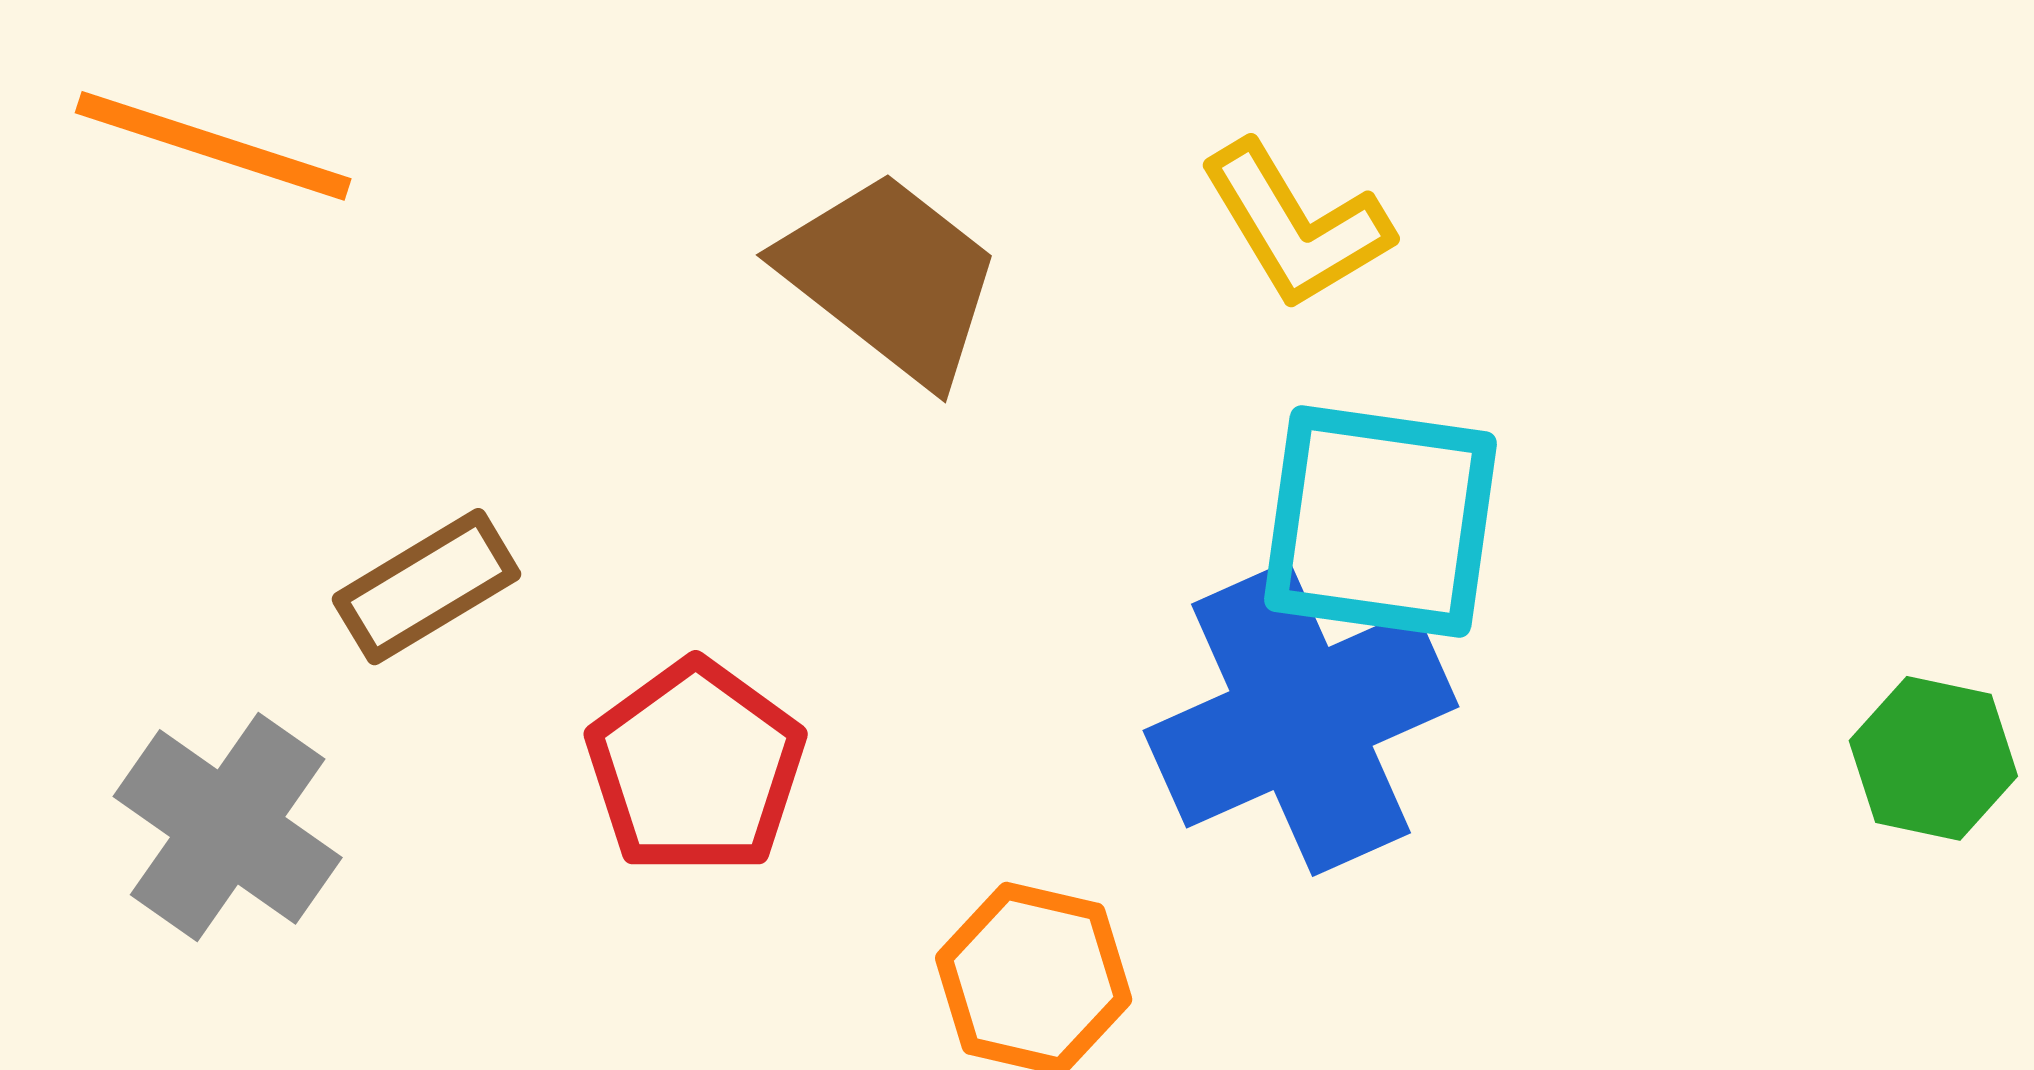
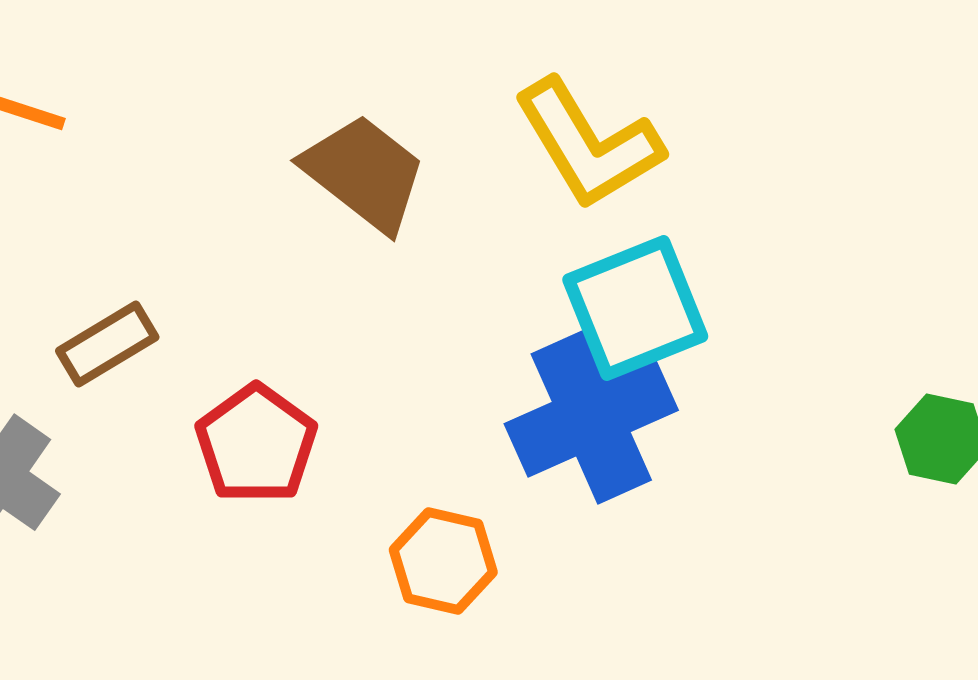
yellow L-shape: (1296, 225) -> (588, 144), size x1.4
cyan square: (1380, 522) -> (635, 308), turned -30

